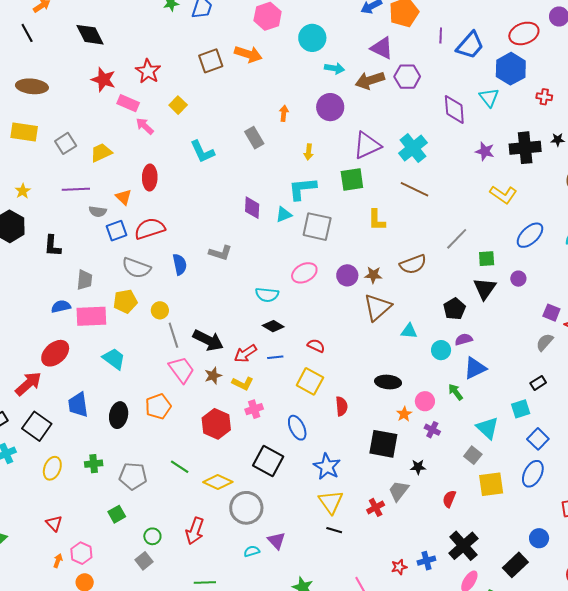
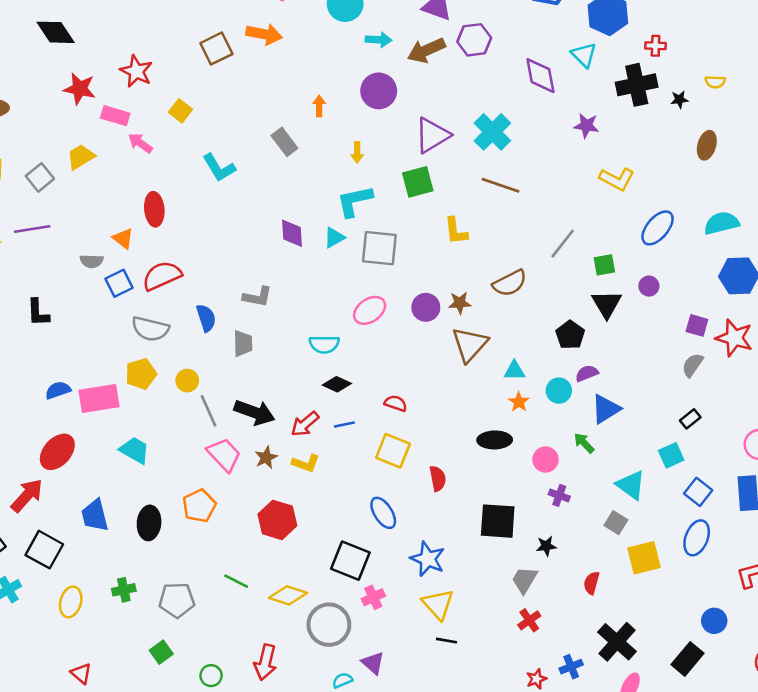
black cross: (525, 148) -> (637, 85), moved
yellow trapezoid: (101, 153) -> (81, 157), moved
purple line: (76, 189) -> (32, 229), moved
gray trapezoid: (85, 280) -> (243, 343), moved
pink cross: (254, 409) -> (373, 597), moved
orange star: (404, 414) -> (519, 402), moved
red cross: (376, 507) -> (529, 620), moved

